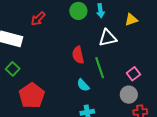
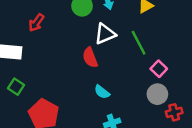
white triangle: (108, 38) -> (105, 34), moved
green line: (100, 68) -> (139, 43), moved

